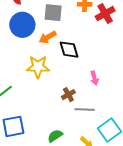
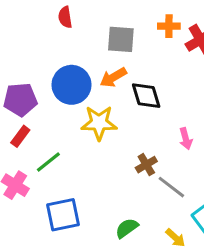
blue circle: (22, 25) -> (72, 85), moved
gray line: (85, 110) -> (171, 187), turned 36

